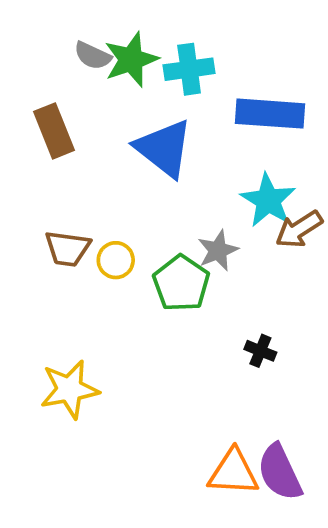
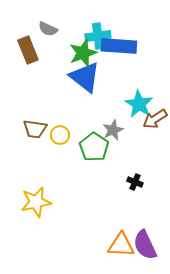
green star: (131, 60) -> (83, 53), moved
blue rectangle: (270, 114) -> (119, 46), moved
brown rectangle: (54, 131) -> (28, 50), moved

